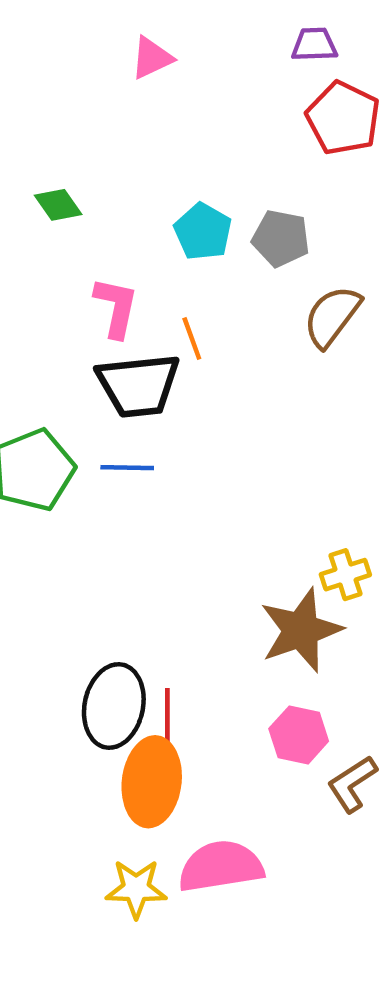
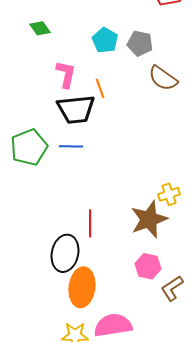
brown semicircle: (332, 316) -> (163, 78), turned -92
red line: (167, 719) -> (90, 223), moved

